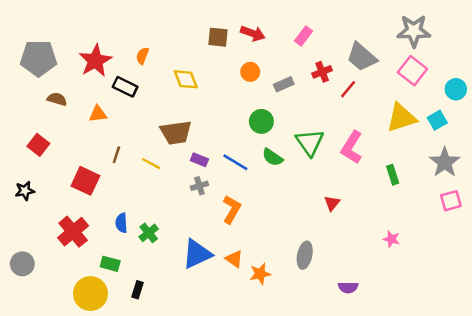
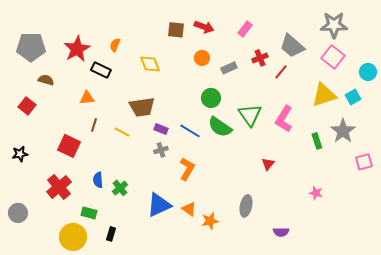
orange triangle: (98, 114) -> (87, 98), moved
red square: (38, 145) -> (27, 106), moved
green semicircle: (273, 157) -> (220, 127), size x1.4
gray star: (445, 162) -> (343, 131), moved

